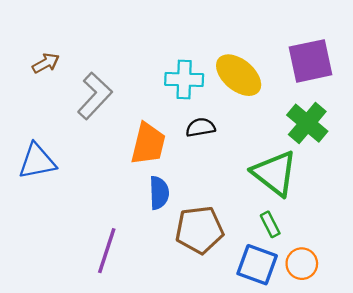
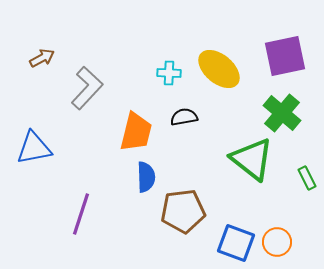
cyan cross: (184, 79) -> (169, 73), size x0.7
green rectangle: (270, 224) -> (307, 178), moved
purple line: (107, 251) -> (81, 214), moved

